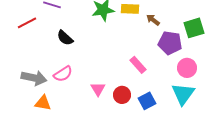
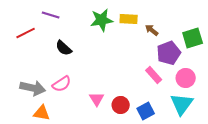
purple pentagon: (170, 43) -> (169, 53), turned -30
pink rectangle: (138, 65) -> (154, 75), moved

